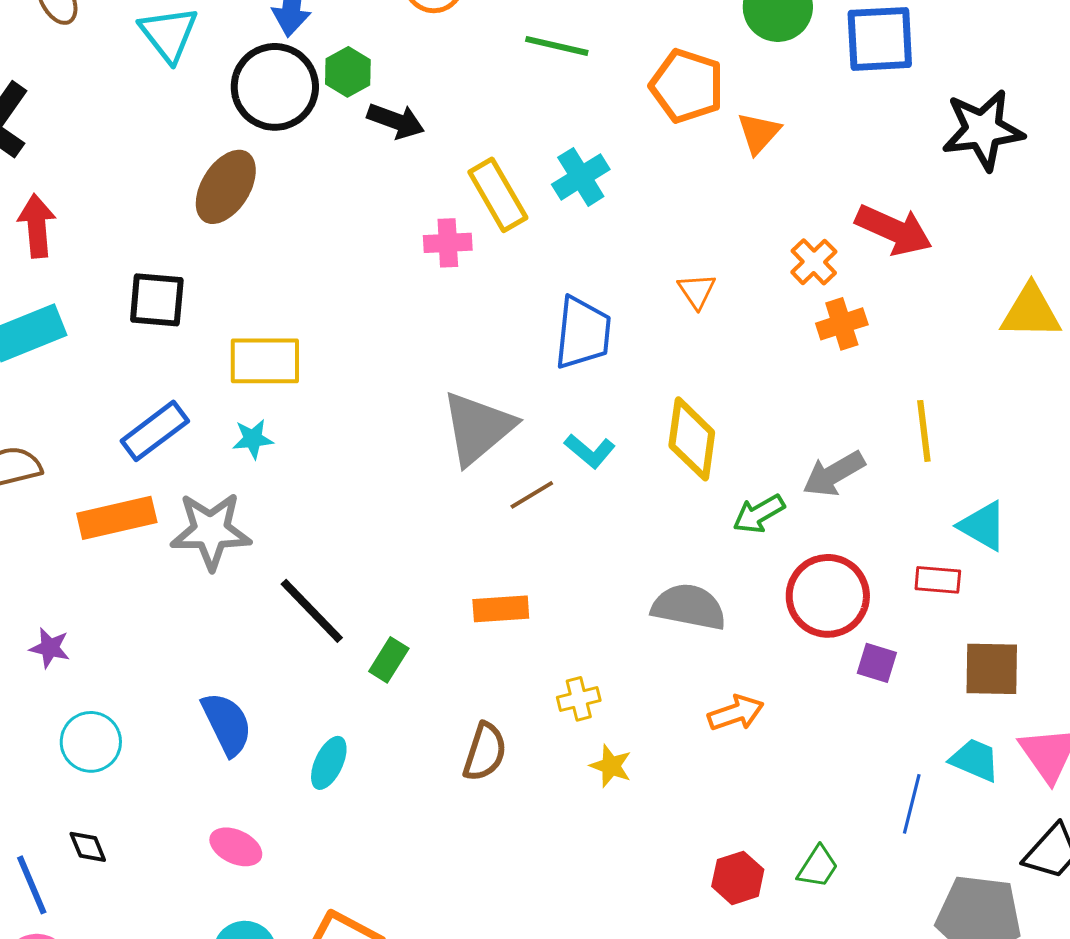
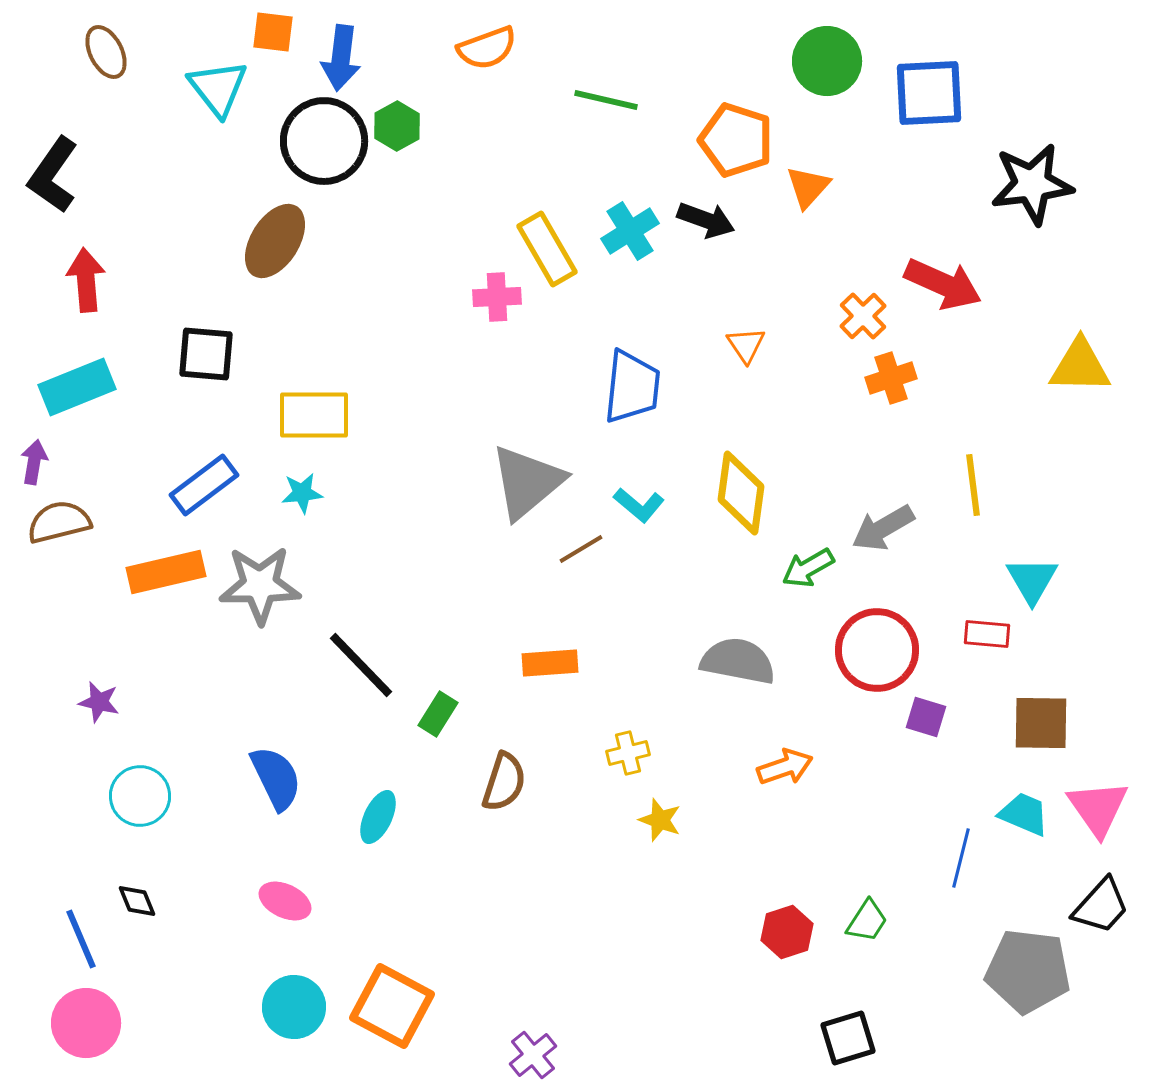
black arrow: (396, 121) -> (706, 220), moved
cyan triangle: (983, 526) -> (1032, 580), turned 30
brown semicircle: (485, 752) -> (504, 782), moved

